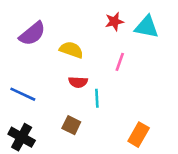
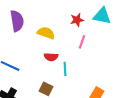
red star: (114, 22) -> (77, 20), moved
purple semicircle: (32, 34) -> (17, 21), turned -60

